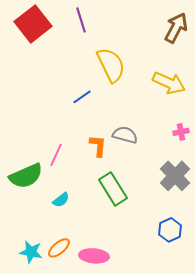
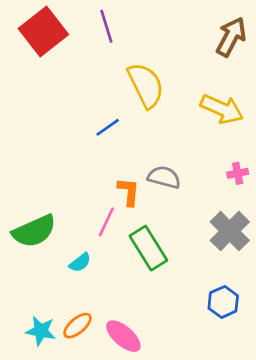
pink line: (56, 155) -> (106, 222), moved
pink ellipse: (94, 256) -> (123, 336), turned 36

